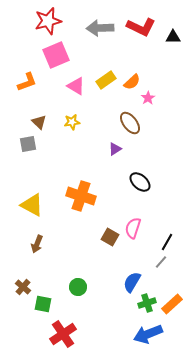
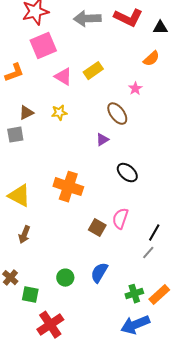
orange semicircle: (132, 82) -> (151, 59), moved
brown triangle: (39, 122) -> (26, 113), turned 49
blue semicircle: (132, 282) -> (99, 273), moved

